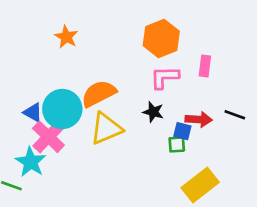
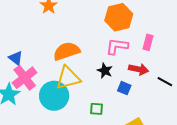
cyan circle: (62, 109) -> (54, 96), moved
red arrow: (199, 119) -> (139, 69), moved
green square: (177, 144) -> (96, 109), moved

